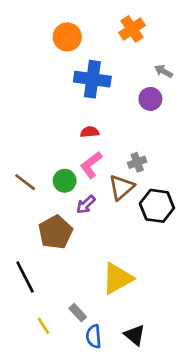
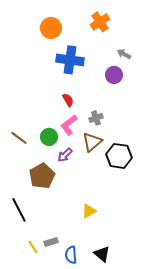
red semicircle: (90, 132) -> (68, 100), turned 64
gray cross: (137, 162) -> (96, 118), moved
yellow triangle: (117, 278) -> (89, 211), size x0.6
gray rectangle: (78, 313) -> (51, 242), moved, turned -64

